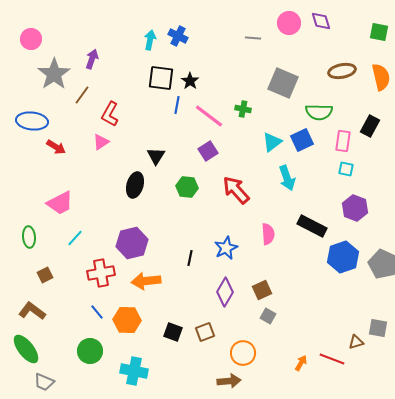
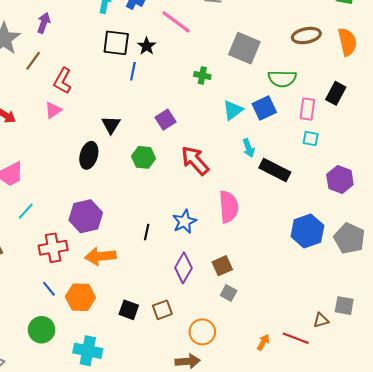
pink line: (209, 116) -> (176, 22), moved
cyan arrow: (287, 178) -> (249, 148), size x0.7
purple hexagon: (355, 208) -> (340, 179), moved
black rectangle: (312, 226) -> (275, 170), moved
pink semicircle: (268, 234) -> (229, 207), size x1.4

